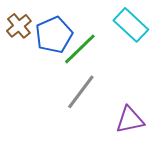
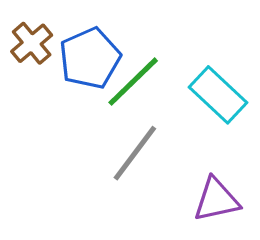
cyan rectangle: (131, 25) -> (218, 95), moved

